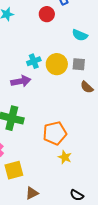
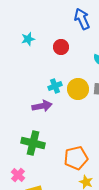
red circle: (47, 14) -> (61, 47), moved

